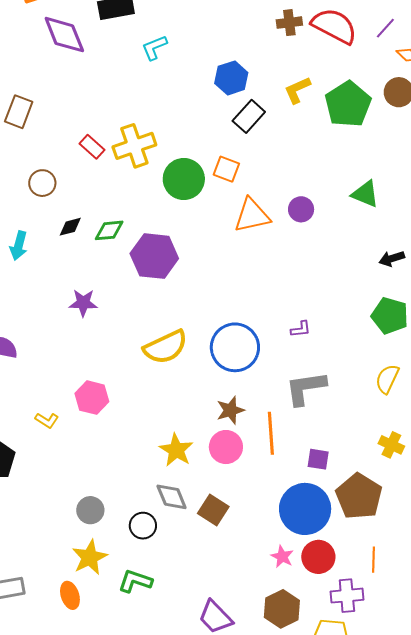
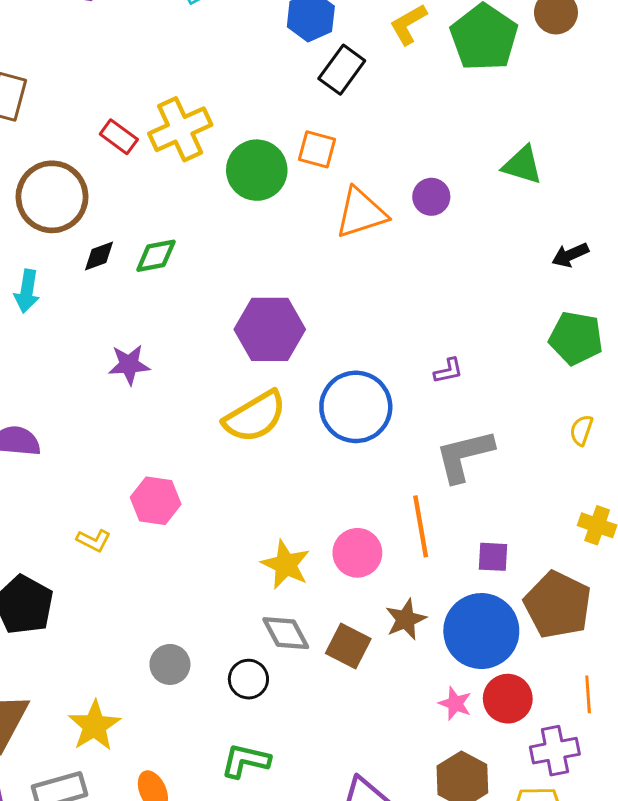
brown circle: (42, 183) -> (52, 197), size x1.8
purple hexagon: (154, 256) -> (270, 329), moved
yellow semicircle: (387, 379) -> (581, 430), size x0.7
brown star: (230, 410) -> (406, 619), moved
yellow star: (90, 557) -> (94, 726), moved

